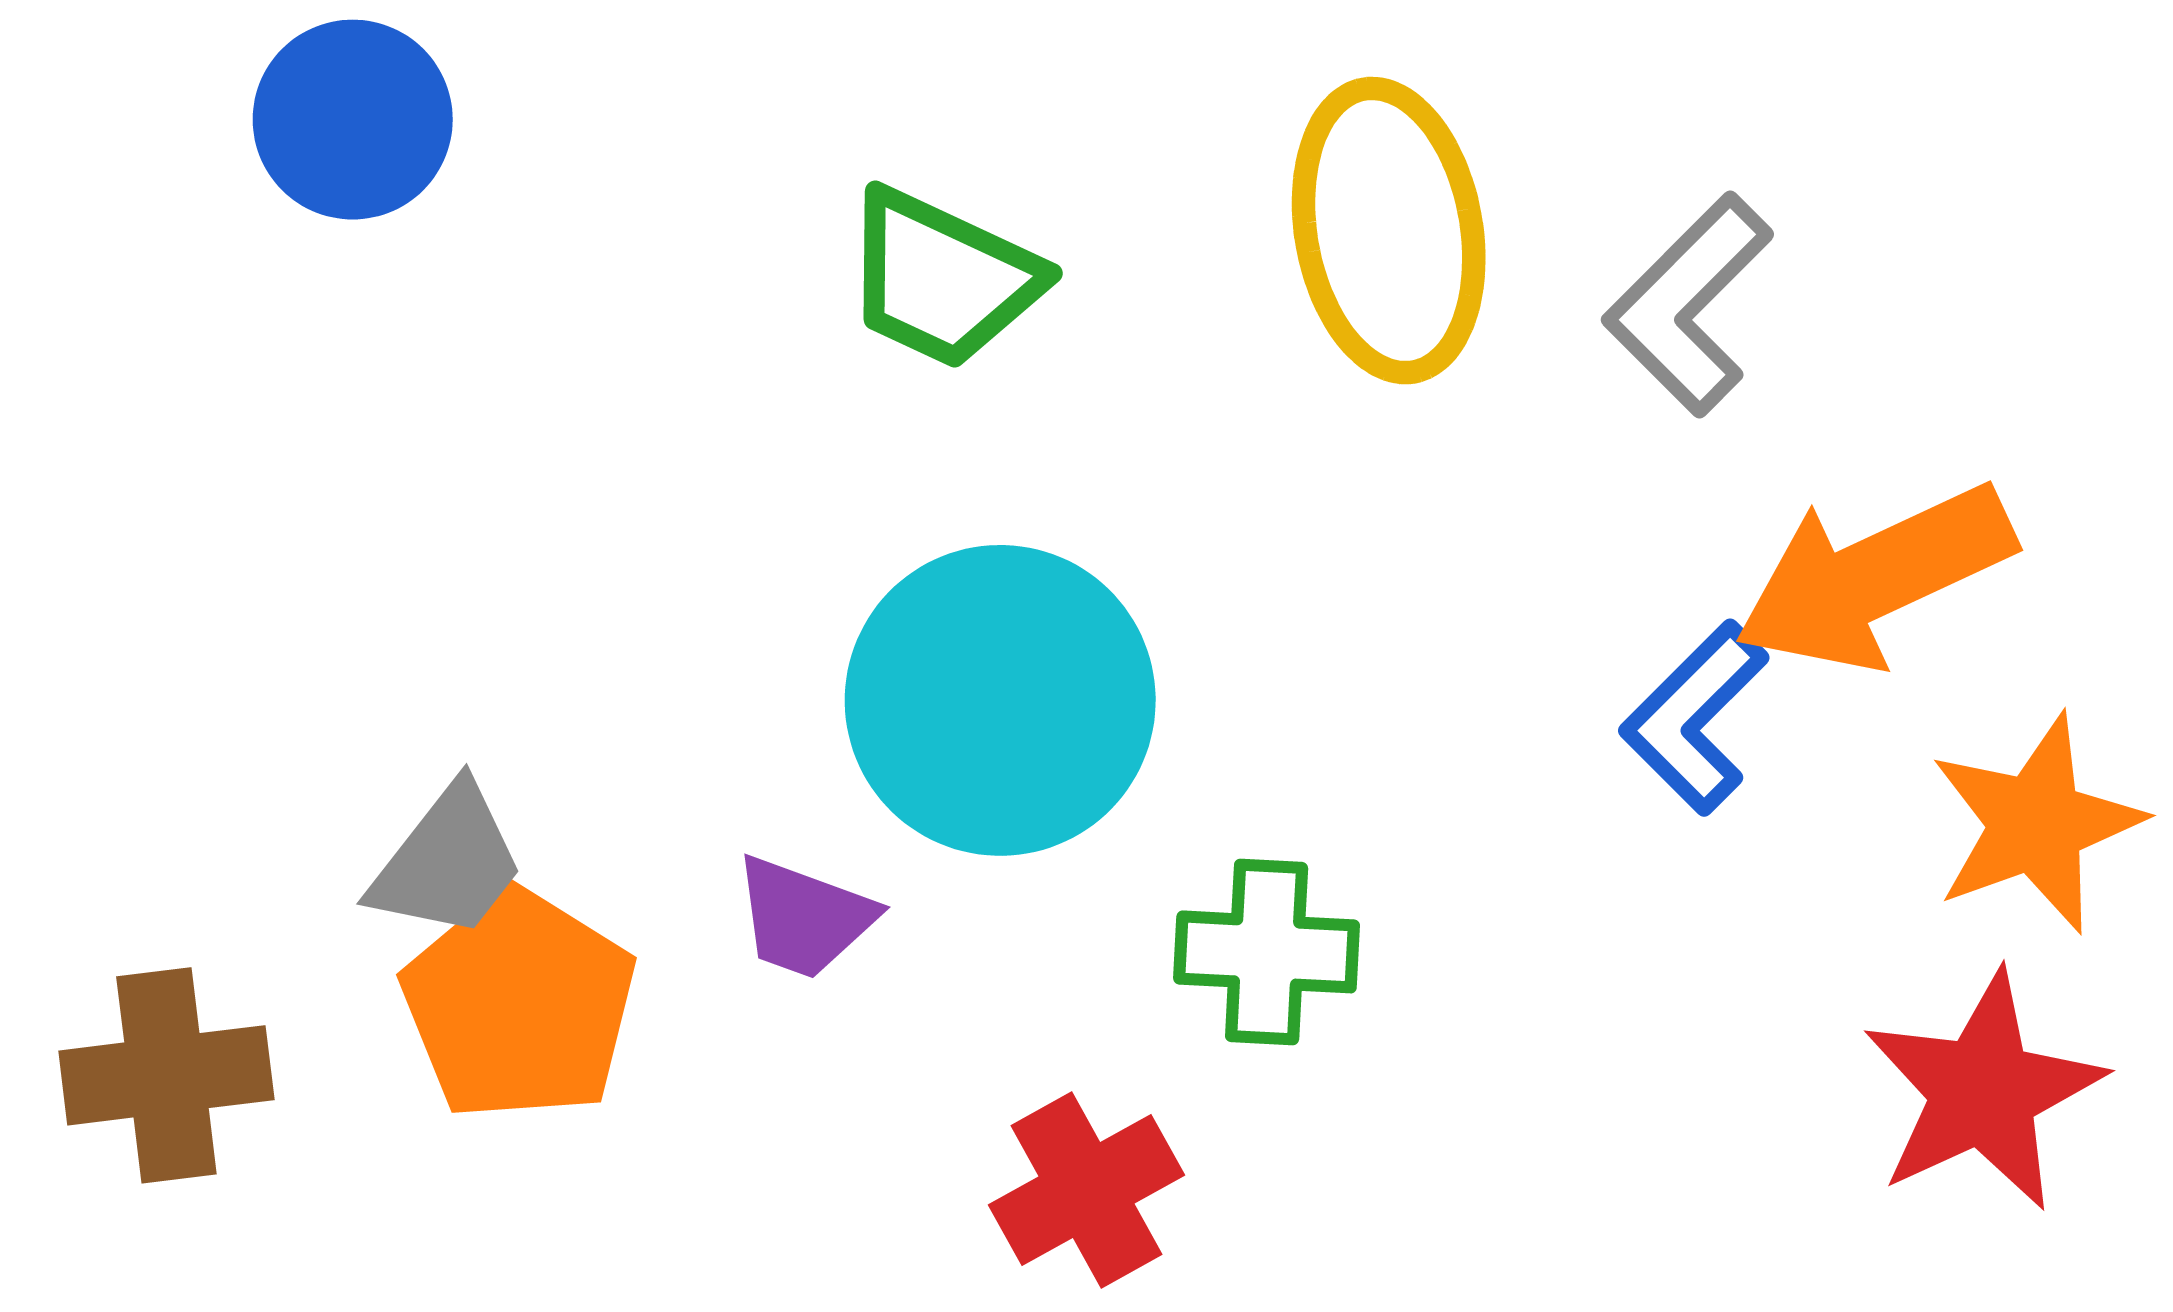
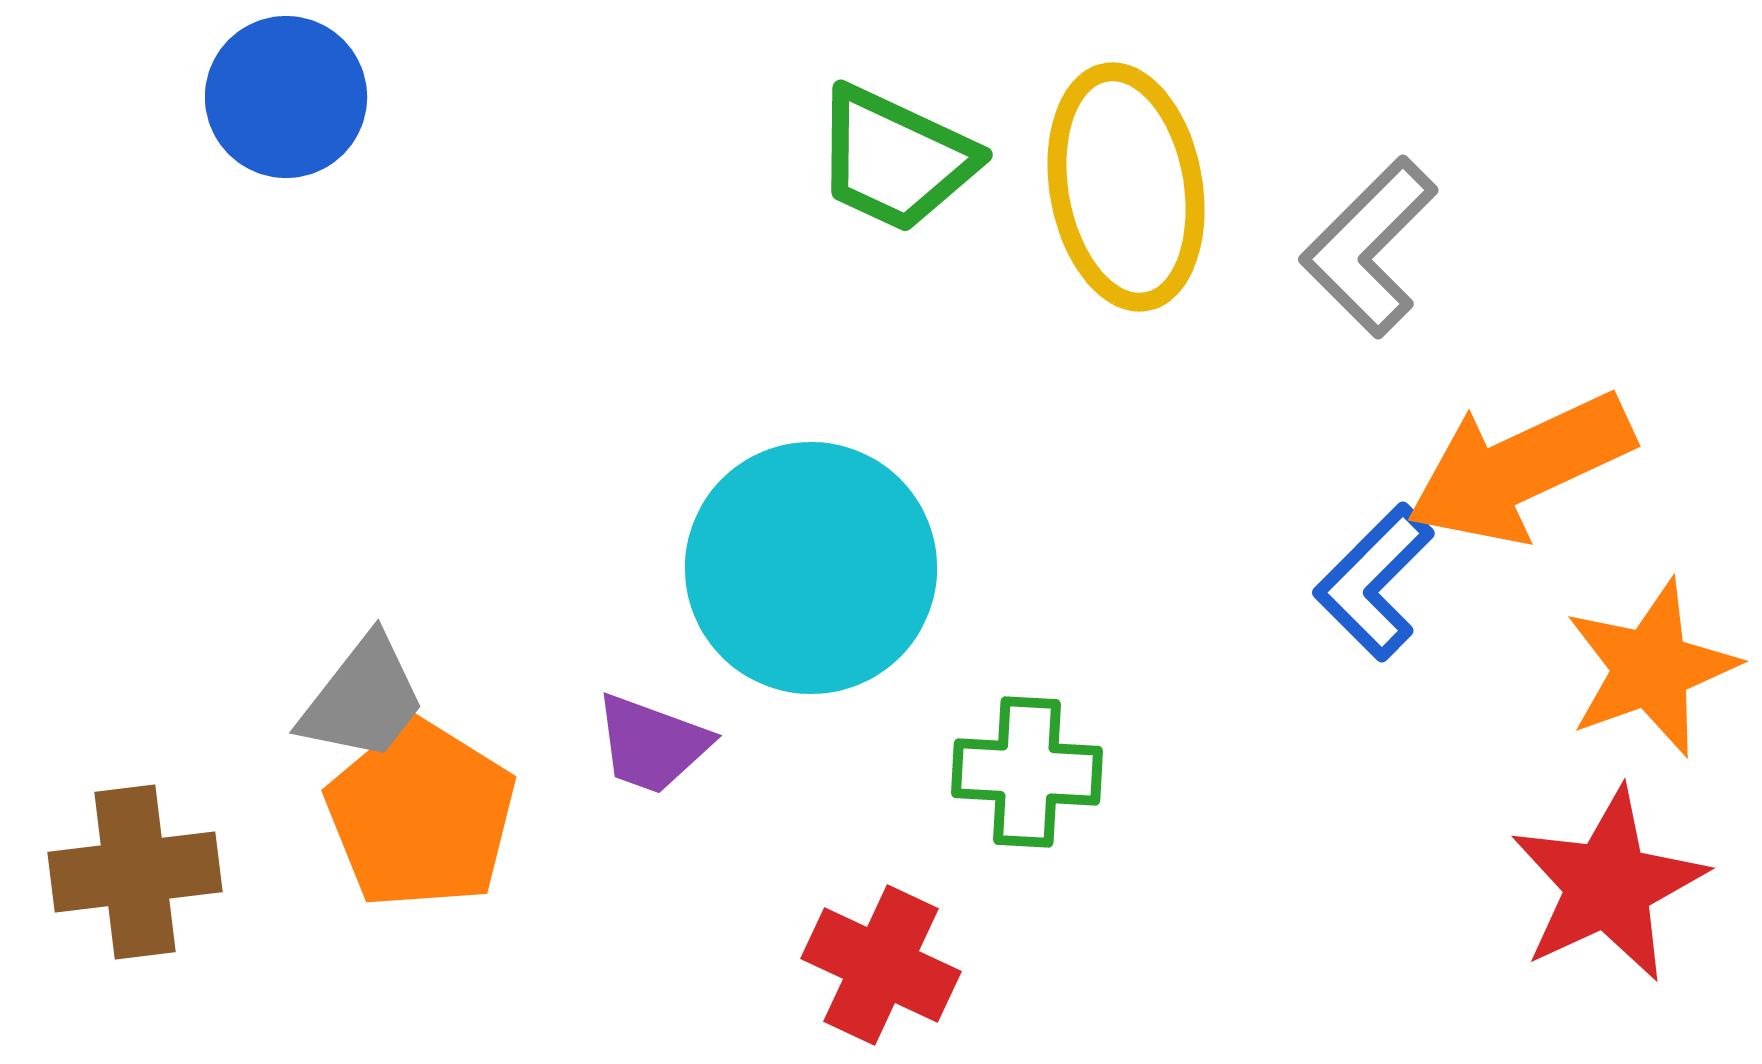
green trapezoid: (942, 279) -> (895, 159), moved
red cross: (1086, 1190) -> (881, 965), turned -36

